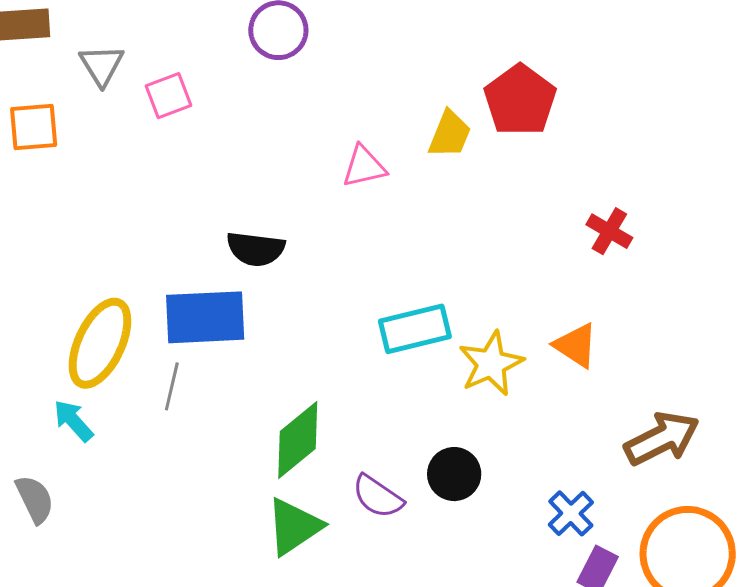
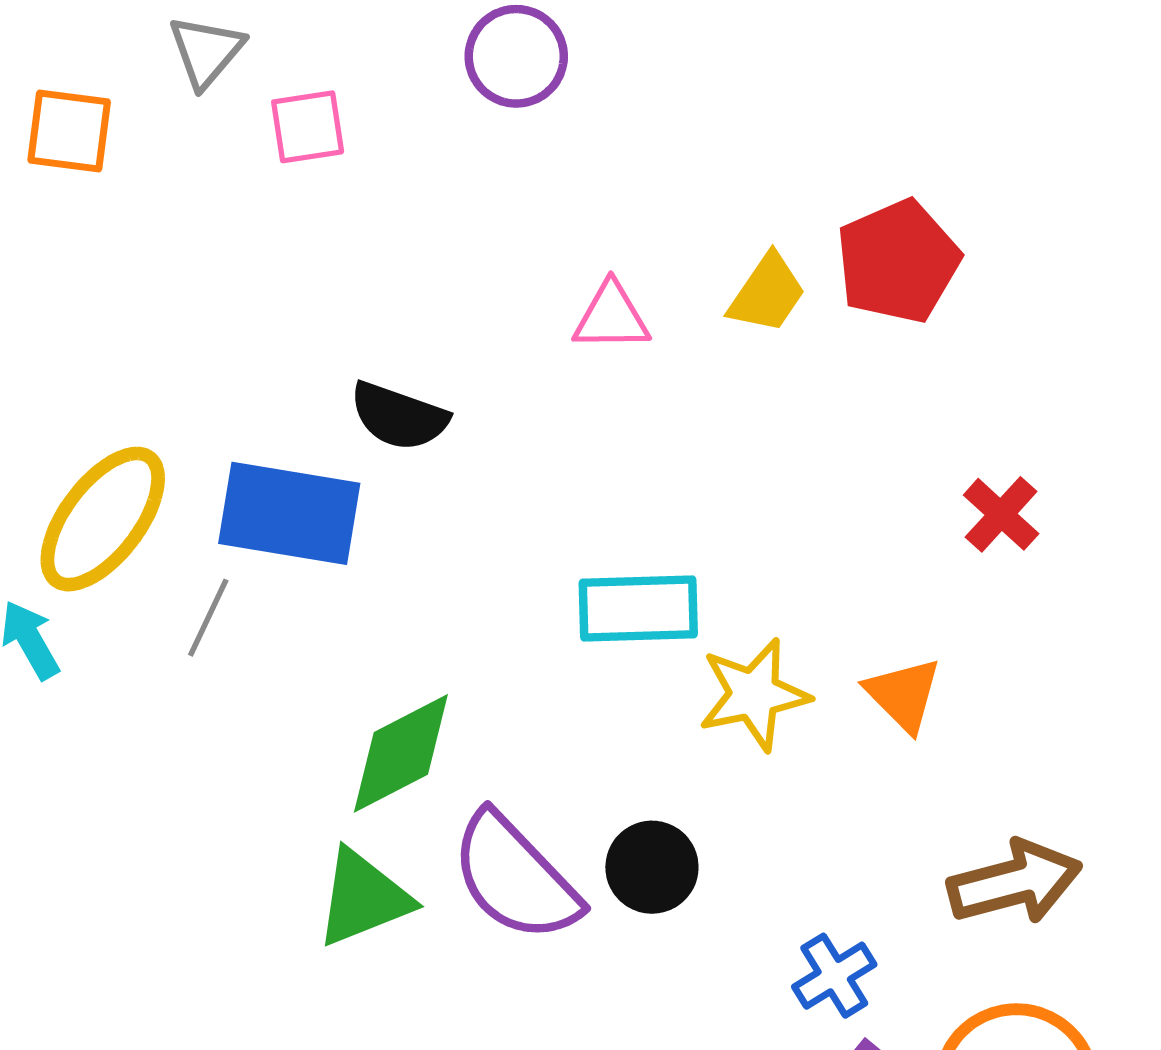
purple semicircle: (378, 497) -> (515, 877), size x1.6

